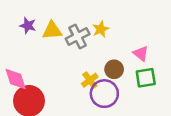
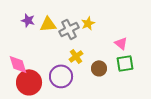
brown circle: (114, 69) -> (99, 68), moved
yellow cross: (90, 80) -> (76, 56), moved
purple circle: (104, 94) -> (61, 76), moved

